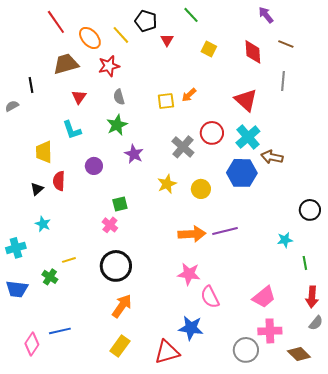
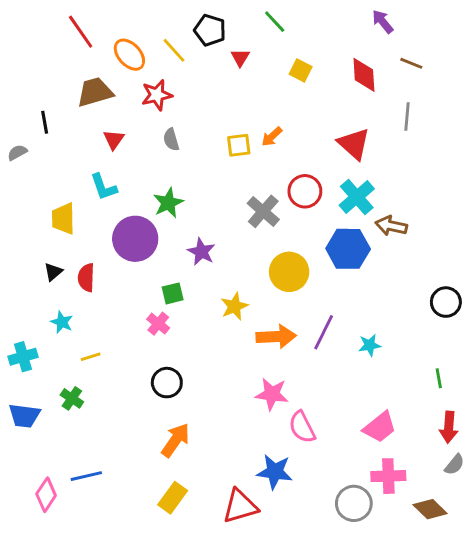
green star: (117, 125) -> (168, 203), moved
purple star: (134, 154) -> (201, 252), moved
purple circle: (94, 166) -> (135, 239), size x1.8
red semicircle: (59, 181) -> (86, 278), moved
yellow star: (167, 184) -> (234, 306), moved
yellow circle: (201, 189) -> (289, 272), size x1.4
purple line: (225, 231) -> (324, 332), turned -50
cyan star: (285, 240) -> (370, 345), moved
yellow line: (69, 260) -> (91, 357), moved
black circle: (116, 266) -> (167, 383), size x0.7

